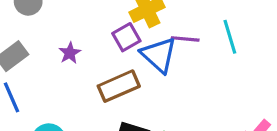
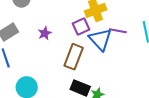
brown rectangle: (119, 86) -> (74, 57), turned -50

